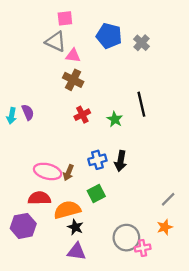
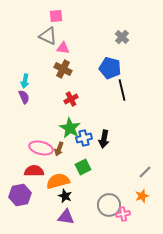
blue pentagon: (109, 36) -> (110, 68), moved
cyan arrow: (12, 116) -> (25, 81), moved
green star: (115, 119) -> (70, 128), moved, size x1.5

